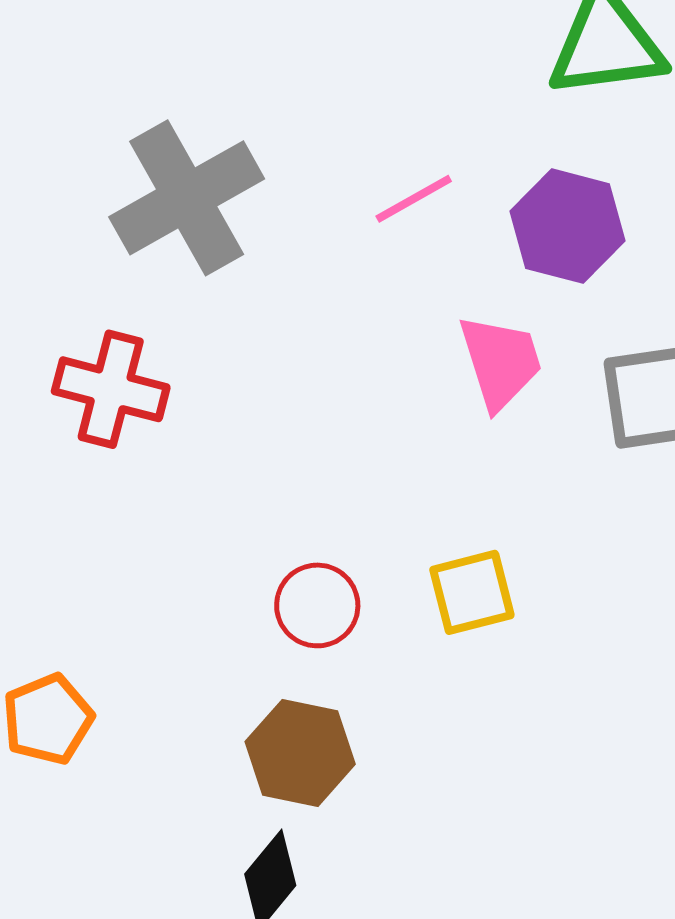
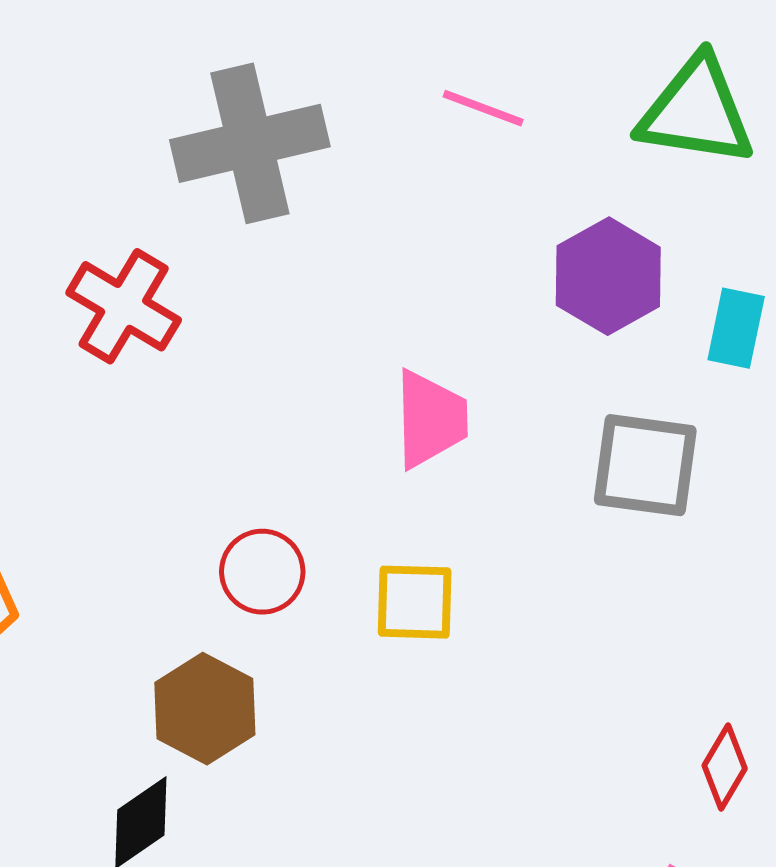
pink line: (414, 199) -> (483, 108), moved, turned 34
pink trapezoid: (500, 362) -> (430, 419), moved

